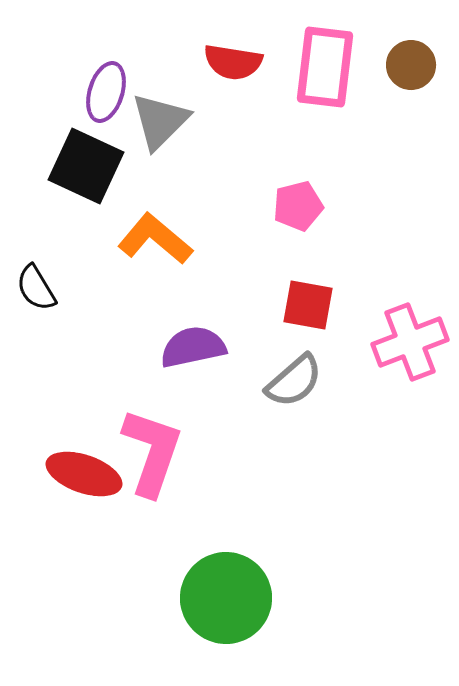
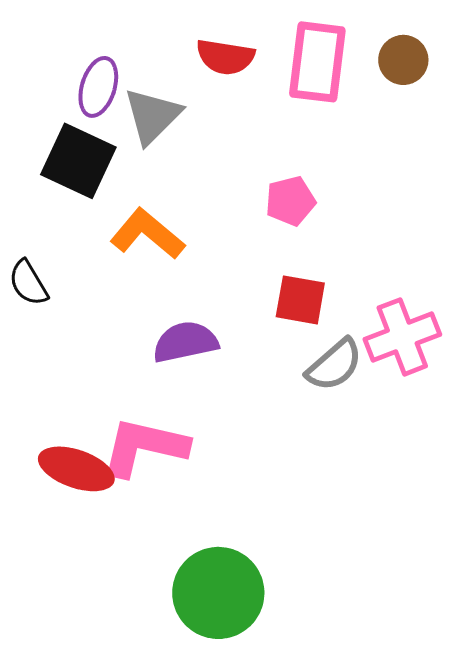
gray semicircle: (294, 381) -> (334, 365), moved
pink L-shape: (152, 452) -> (144, 447), turned -96

